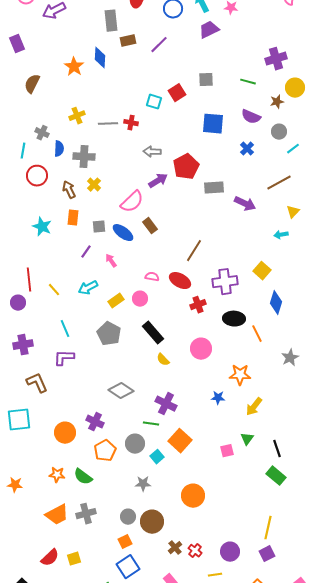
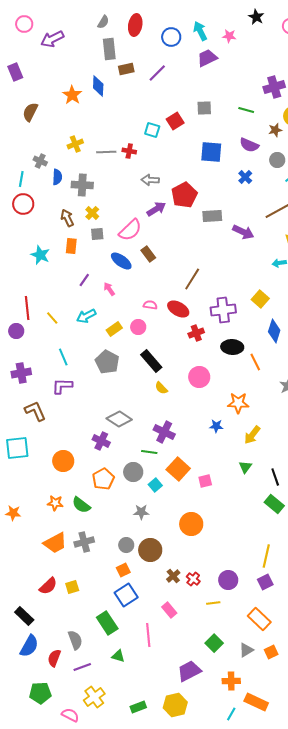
red circle: (37, 176) -> (23, 204), moved
gray square: (99, 227) -> (97, 234), moved
purple cross: (95, 422) -> (101, 441), moved
pink square: (227, 451) -> (205, 481), moved

